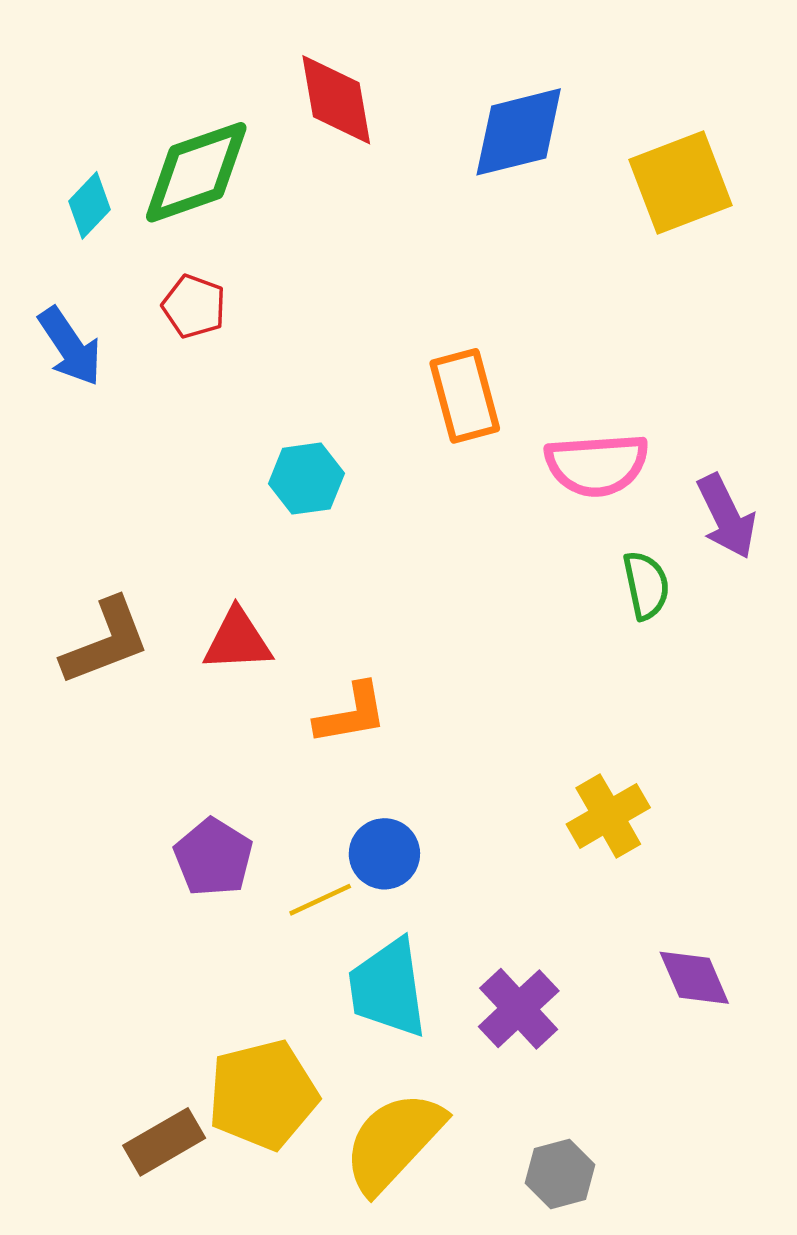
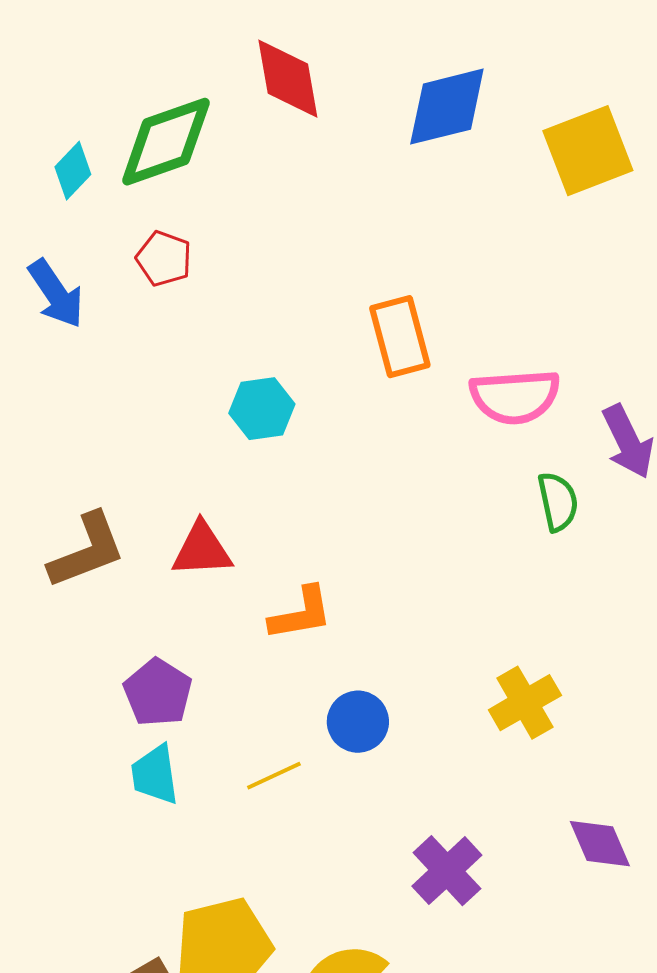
blue circle: (384, 854) -> (358, 722), moved
purple pentagon: (213, 857) -> (158, 693), moved
cyan trapezoid: (388, 988) -> (155, 775), moved, size x0.7

